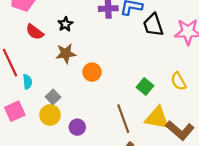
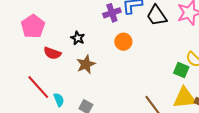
orange circle: (92, 72) -> (123, 42), moved
green square: (145, 86) -> (181, 70), moved

